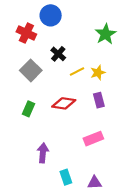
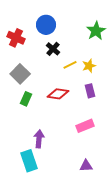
blue circle: (51, 15) -> (46, 25), moved
red cross: (26, 33) -> (16, 38), moved
gray square: (31, 70) -> (20, 74), moved
cyan rectangle: (66, 177) -> (29, 161), moved, size x1.5

